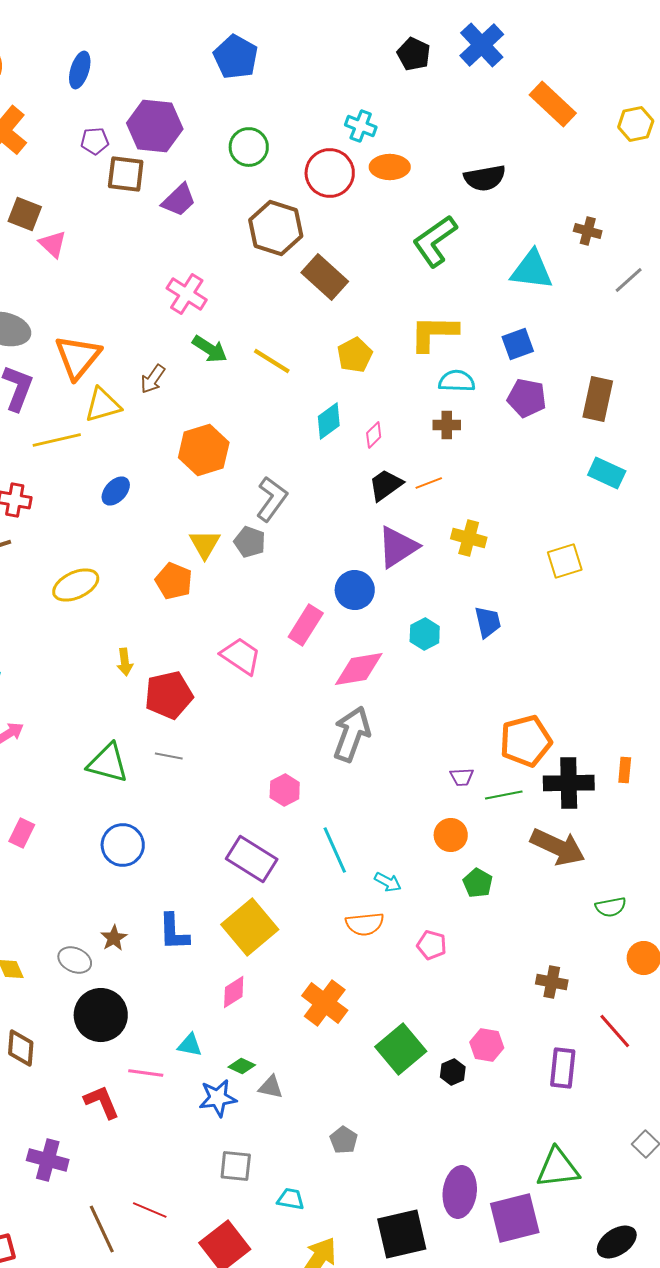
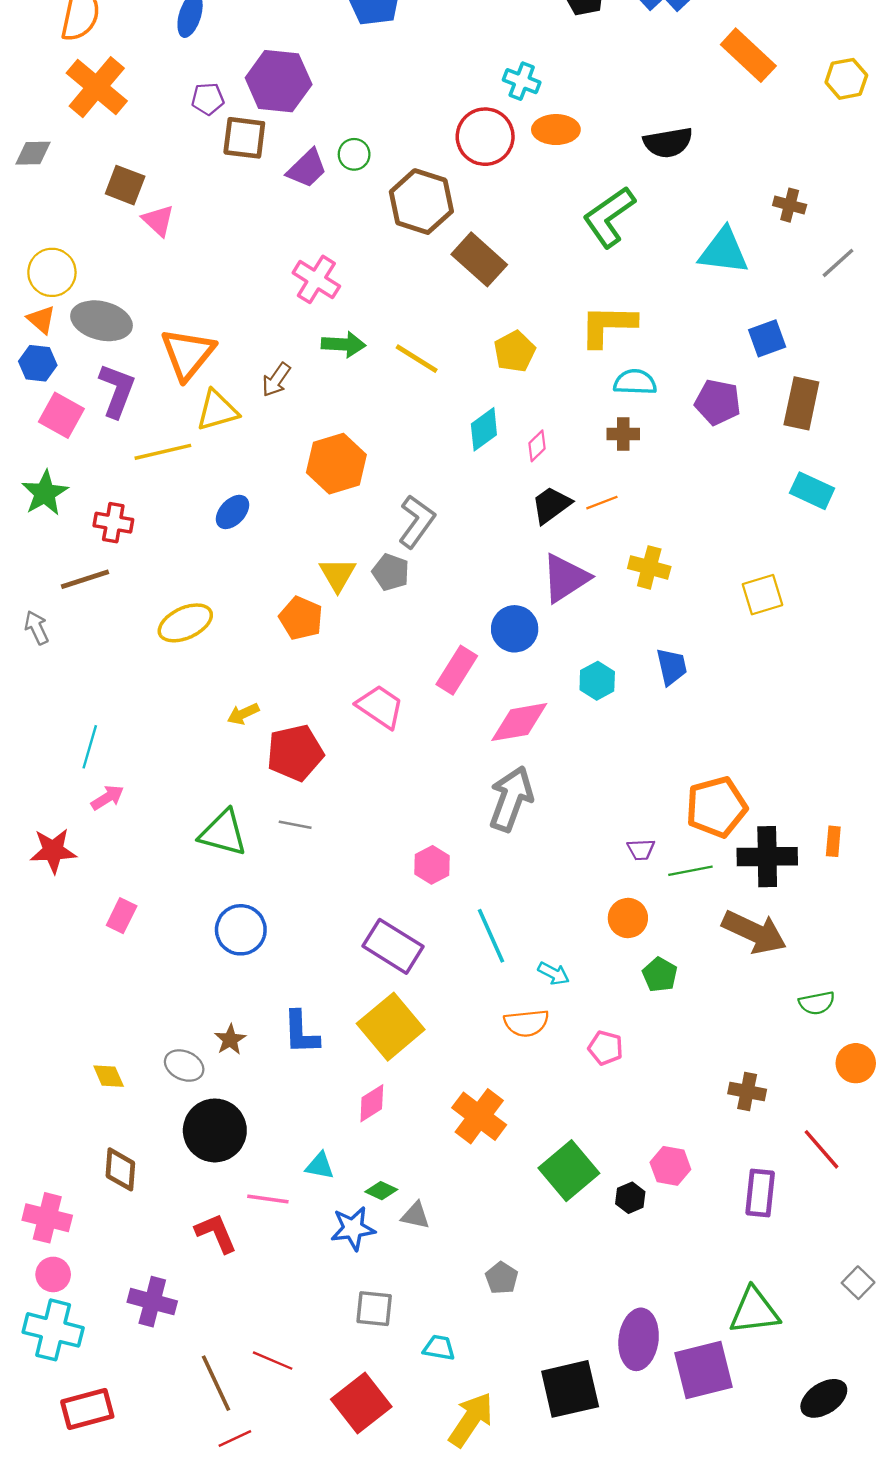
green circle: (249, 147) -> (354, 154), moved, size x0.7
blue square: (518, 344) -> (767, 338), moved
green arrow: (210, 349) -> (343, 344), turned -30
yellow arrow: (125, 662) -> (243, 714), turned 72

